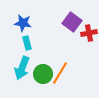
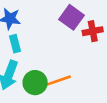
orange line: (60, 73) -> (56, 81), turned 40

